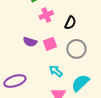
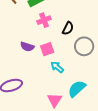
gray circle: (76, 49) -> (84, 46), moved
cyan arrow: (56, 71) -> (57, 67), moved

